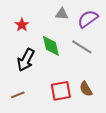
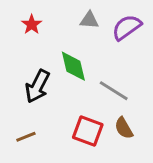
red star: (22, 25) -> (32, 24), moved
gray line: (82, 47) -> (114, 91), moved
red square: (61, 91) -> (88, 131), turned 30

